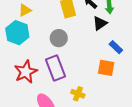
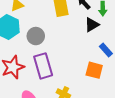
gray circle: (59, 38) -> (36, 36), moved

